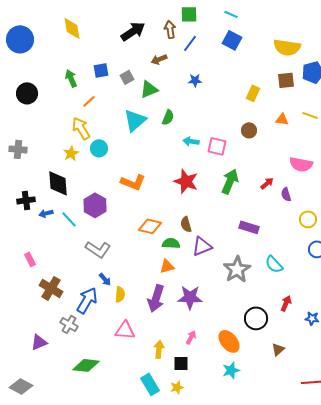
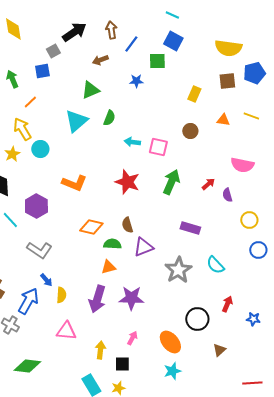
green square: (189, 14) -> (157, 61), moved
gray square: (127, 77) -> (53, 51), moved

